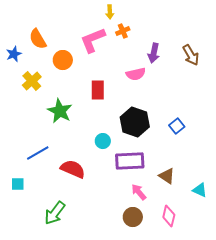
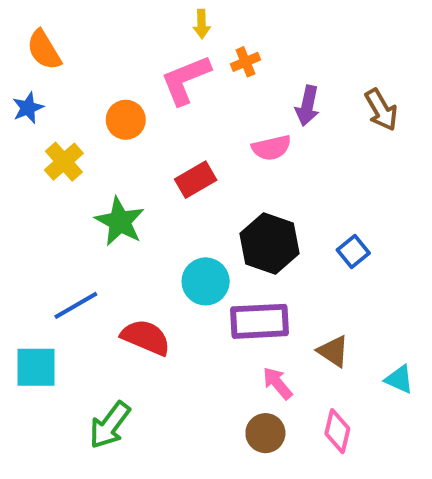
yellow arrow: (110, 12) -> (202, 24), moved
orange semicircle: (38, 39) -> (44, 50), moved
red rectangle: (98, 90) -> (196, 180), turned 60
cyan circle: (103, 141) -> (206, 281), size x1.5
cyan square: (18, 184) -> (36, 367), size x1.6

